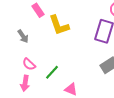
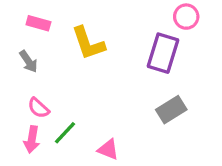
pink rectangle: (38, 10) -> (38, 23), moved, turned -40
green line: (52, 72) -> (65, 133), moved

